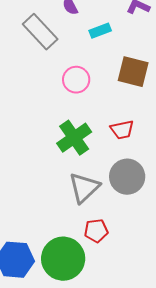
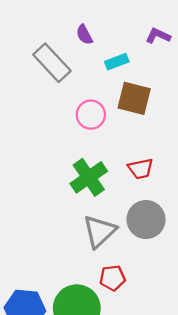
brown square: (133, 72) -> (134, 98), moved

